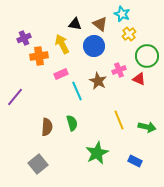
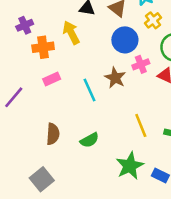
blue circle: (94, 46) -> (125, 40), moved
pink rectangle: (61, 74) -> (52, 79), moved
green semicircle: (72, 123) -> (89, 140), moved, turned 77
green star: (97, 153) -> (130, 166), moved

